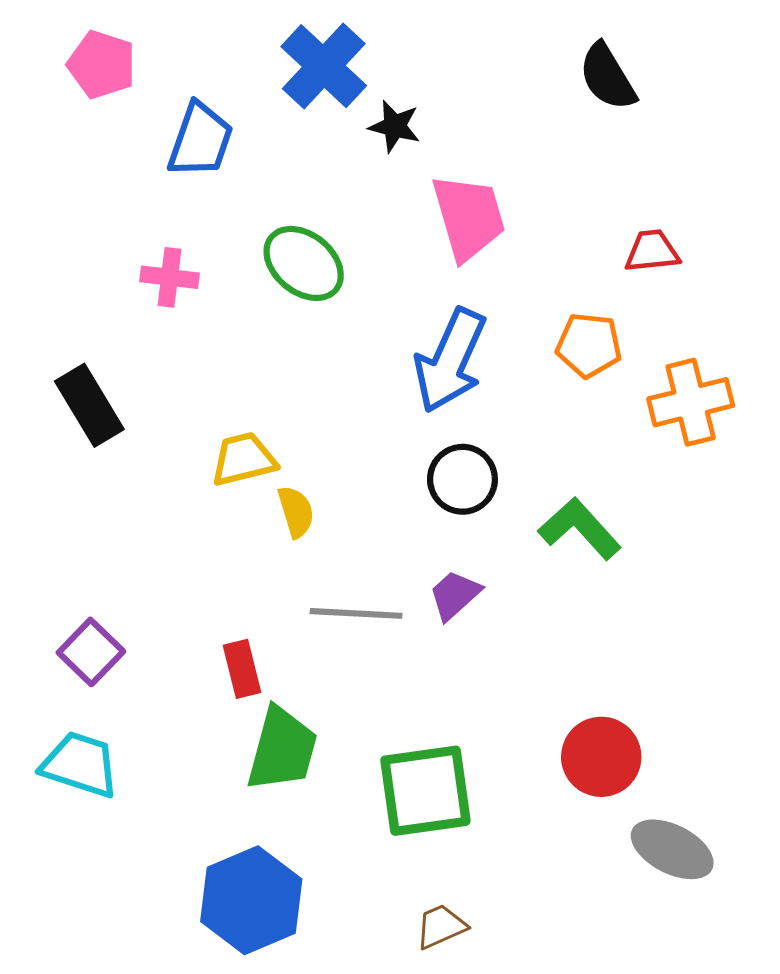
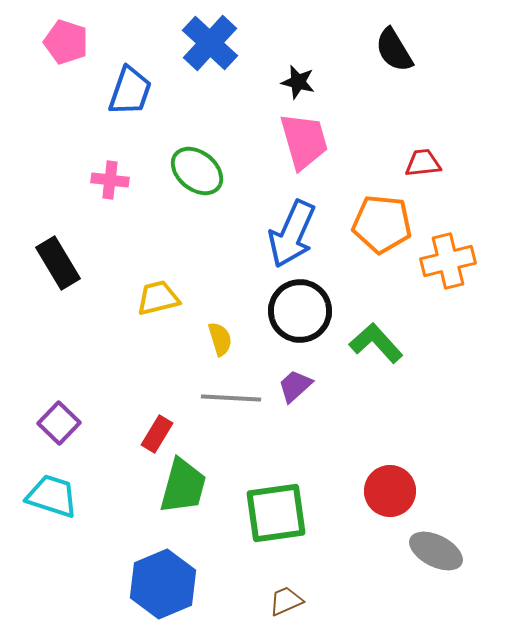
black star: (395, 126) -> (298, 82), moved
orange pentagon: (589, 345) -> (382, 224), size x1.4
black circle: (462, 479) -> (300, 311), size x1.4
yellow semicircle: (296, 512) -> (220, 339), moved
red rectangle: (242, 669) -> (157, 434), turned 45

